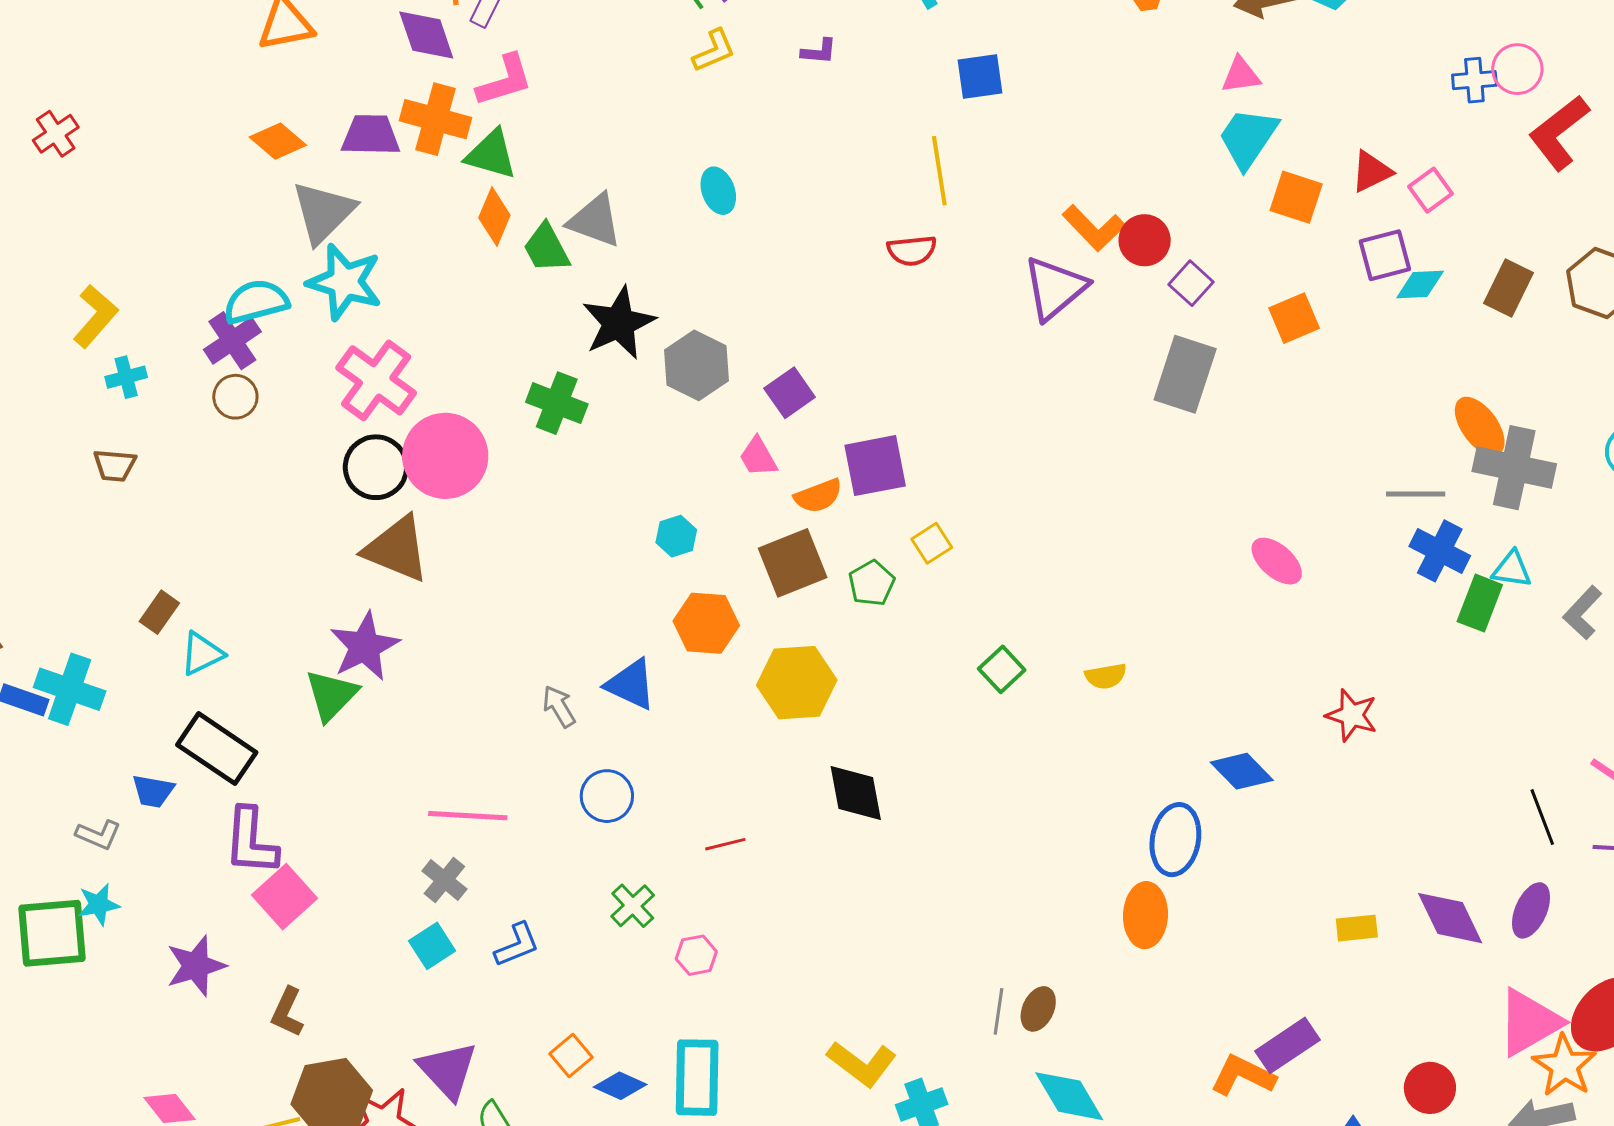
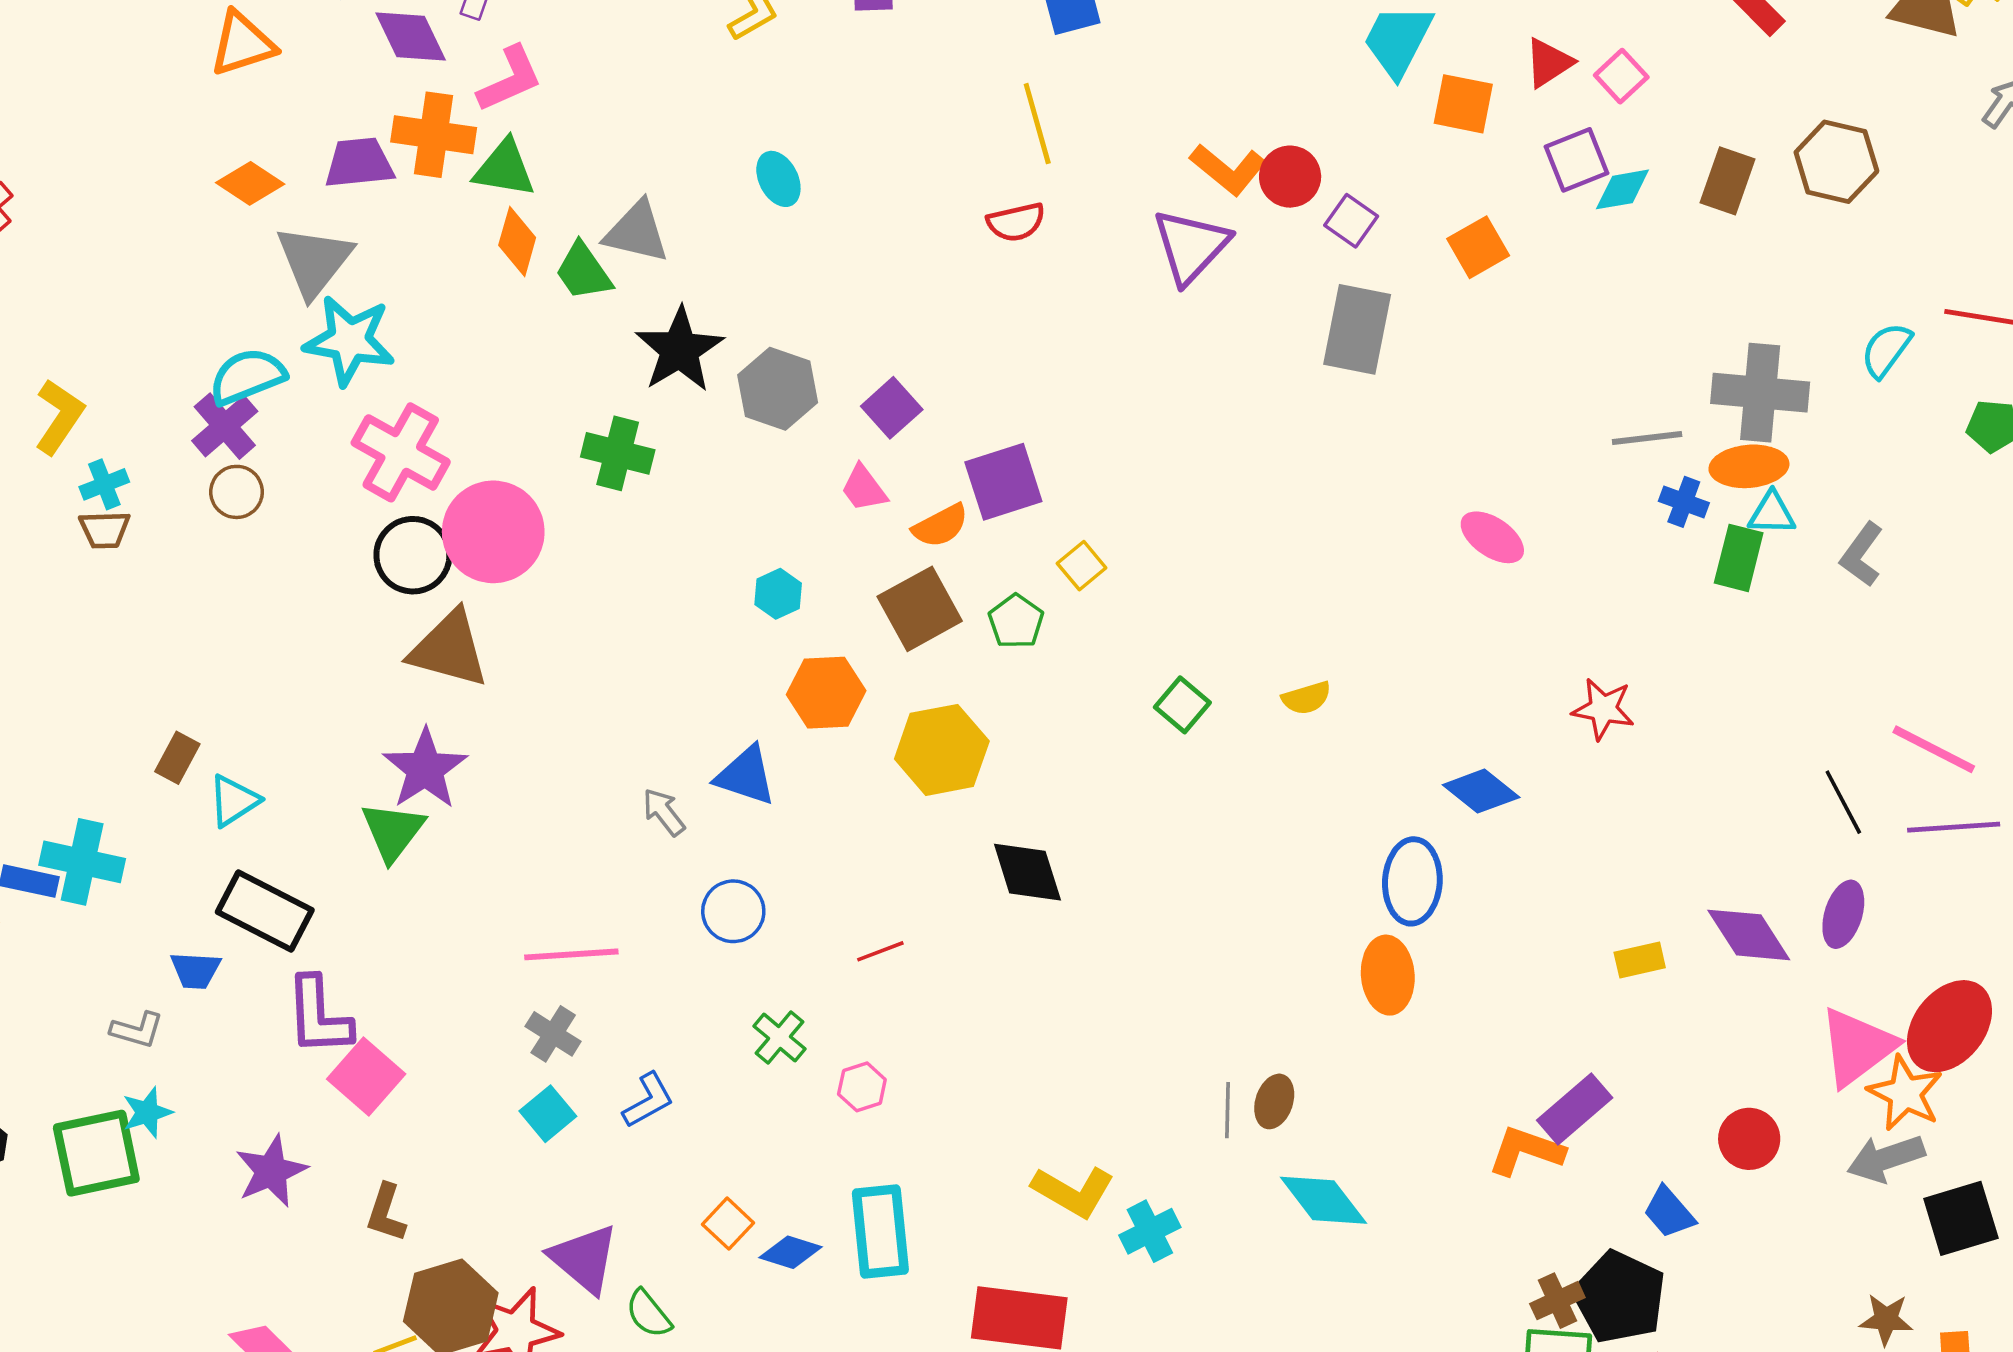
orange ellipse: (1480, 426) -> (1749, 466), moved, turned -52
brown trapezoid: (115, 465) -> (105, 530), moved
blue cross: (1440, 551) -> (1684, 502), size x0.7

